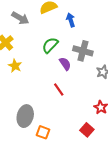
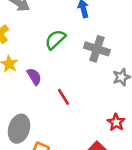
purple semicircle: (65, 64) -> (34, 77), moved

